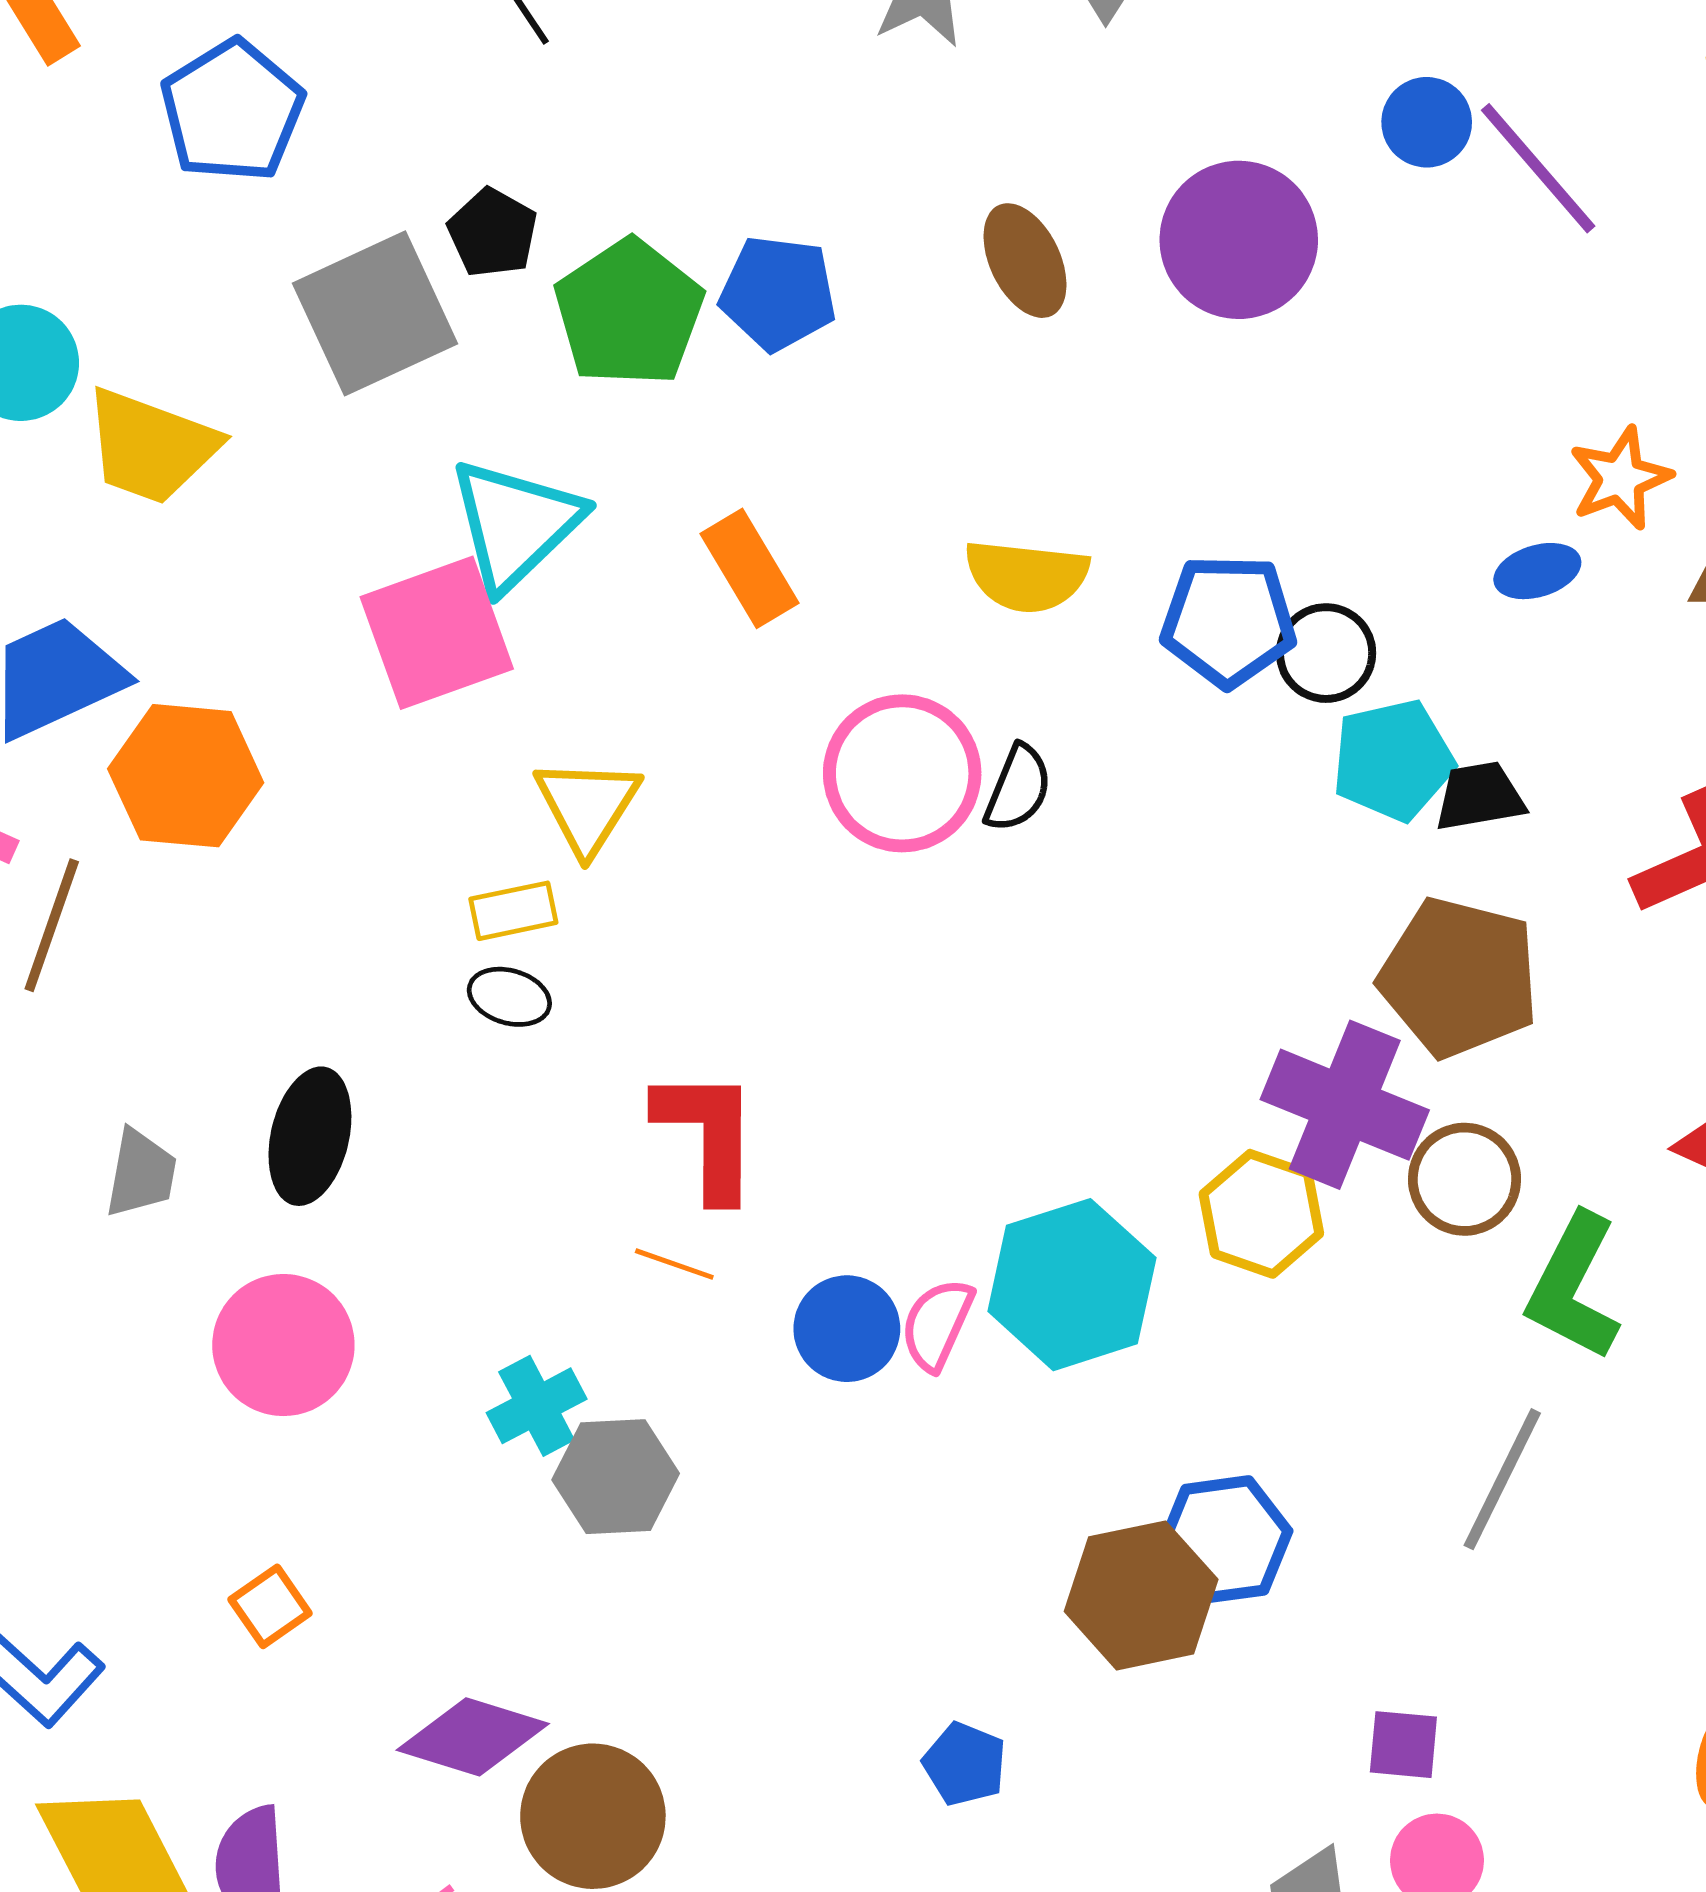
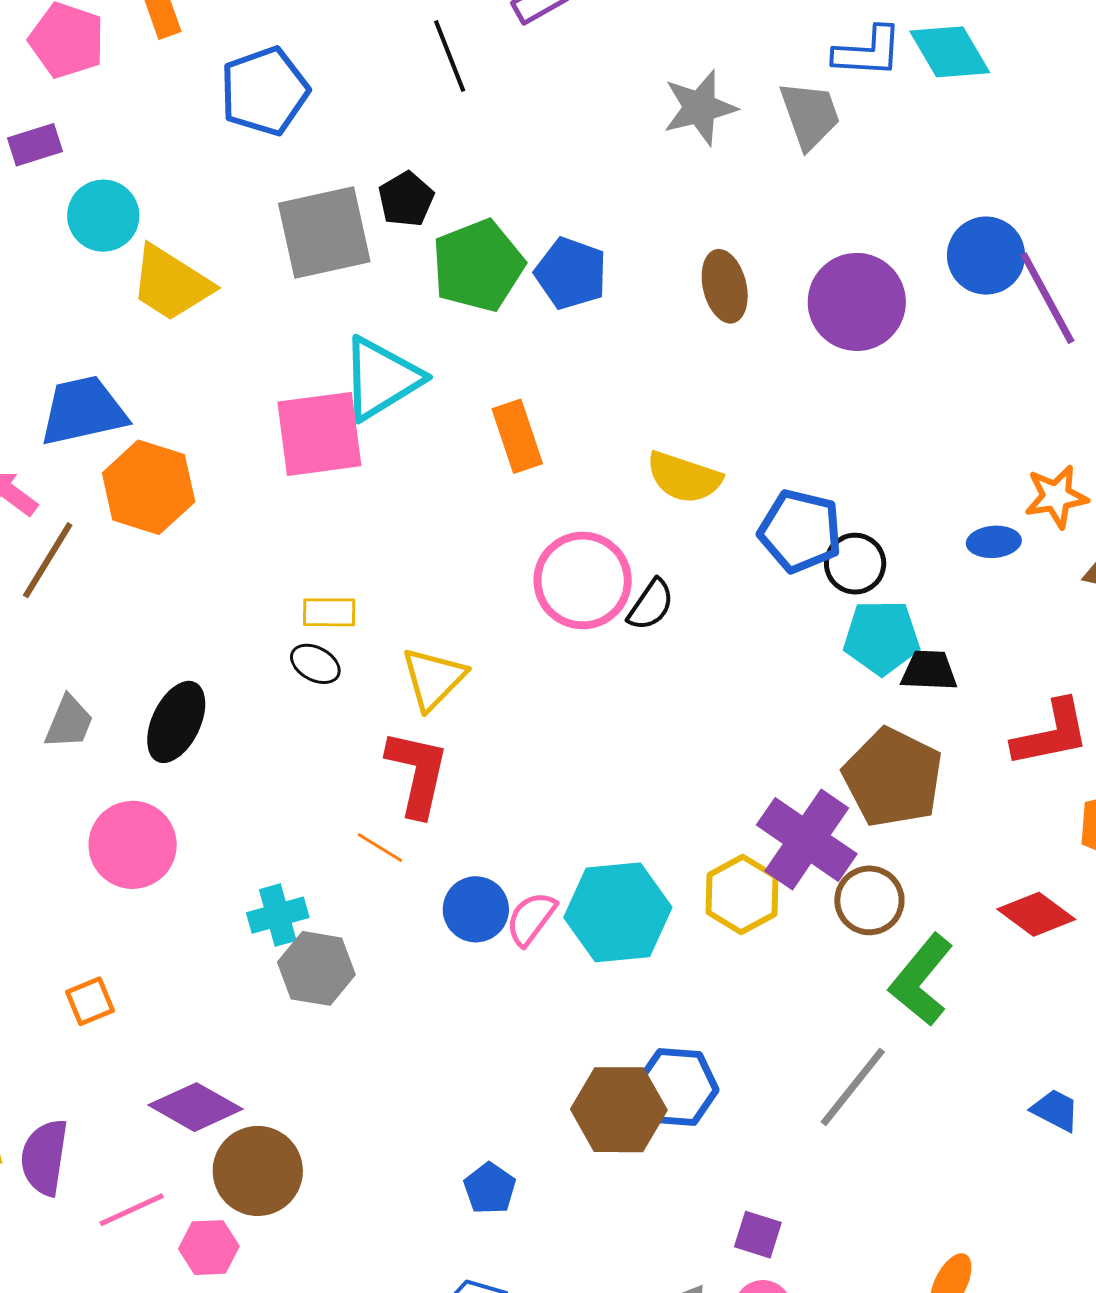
blue circle: (1427, 122) -> (986, 256), size x1.4
yellow triangle: (587, 806) -> (433, 679), moved

